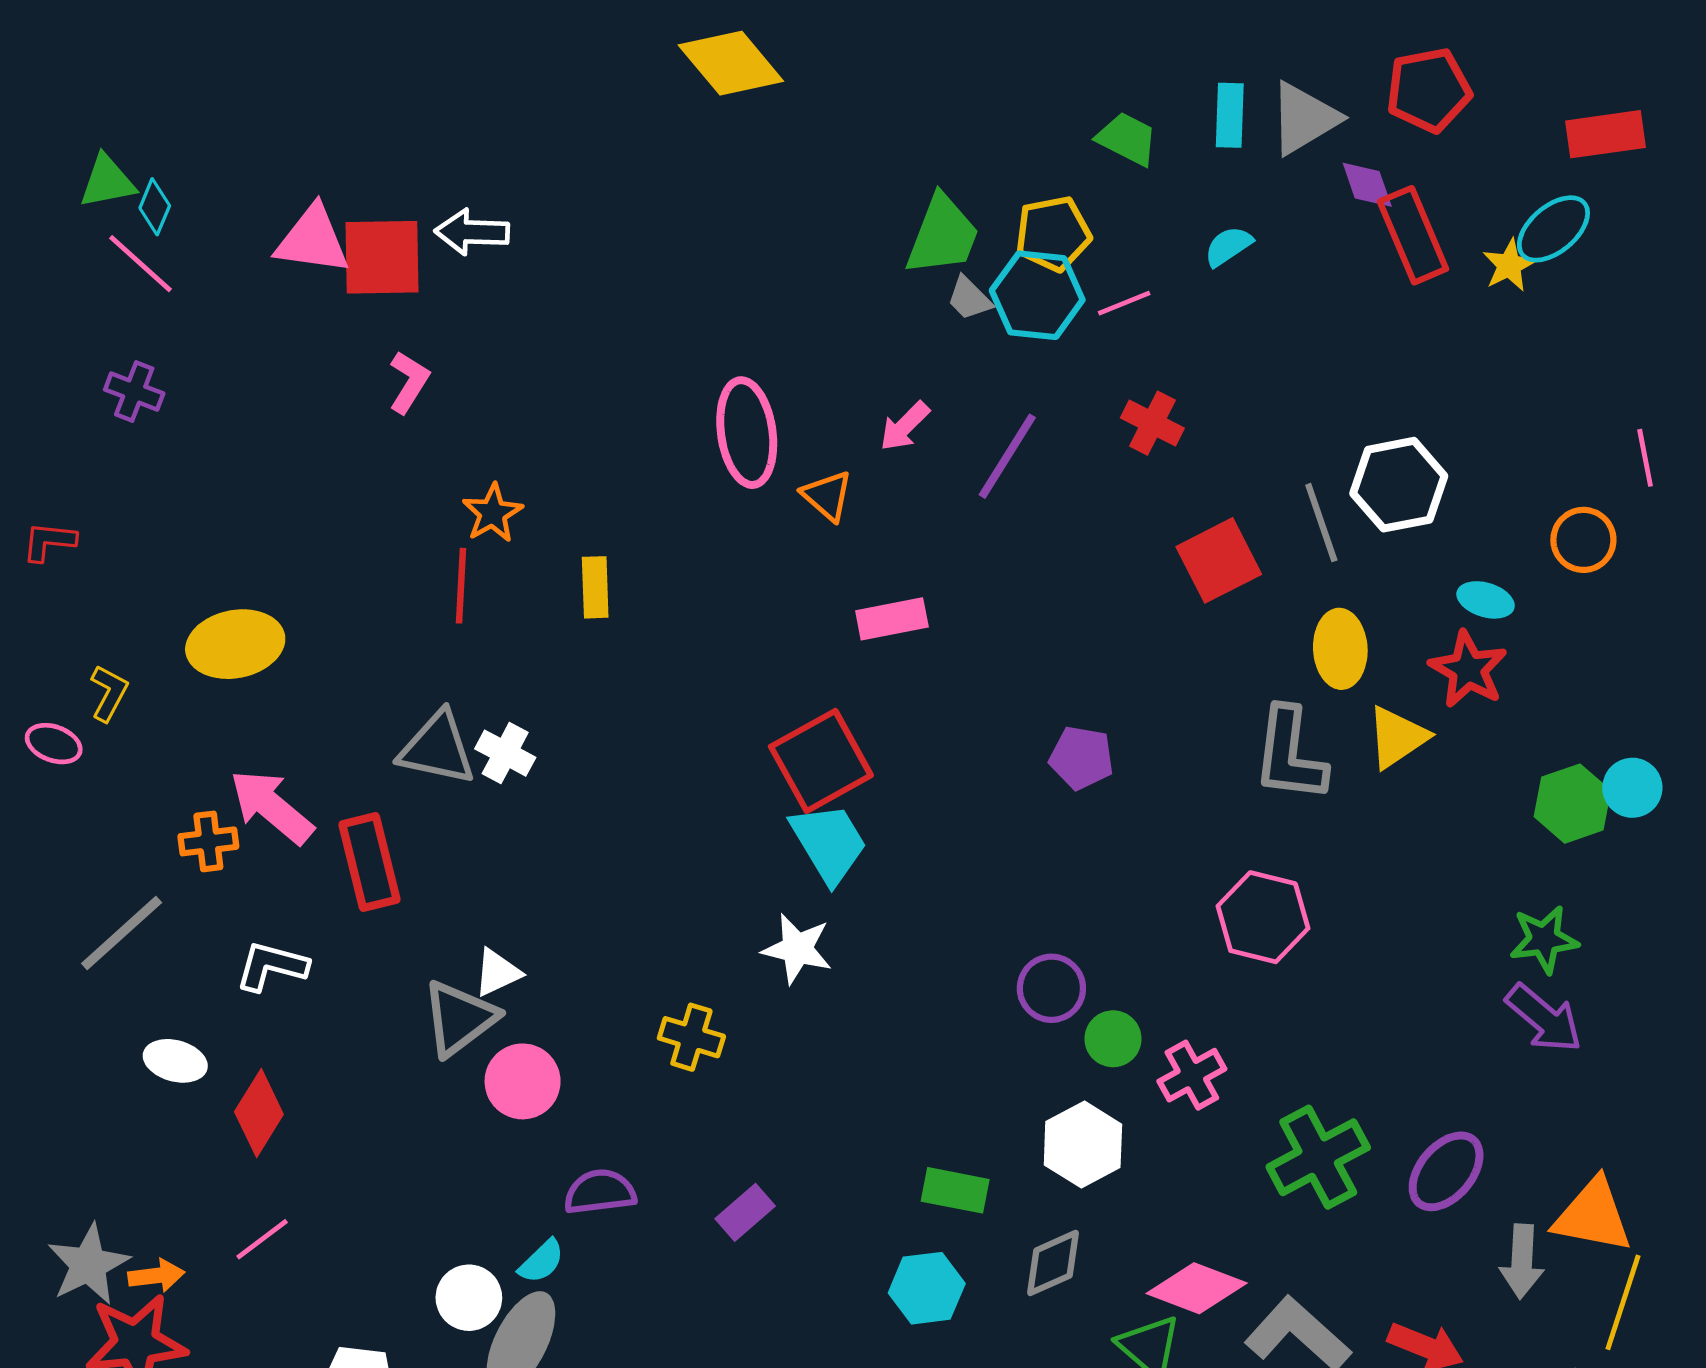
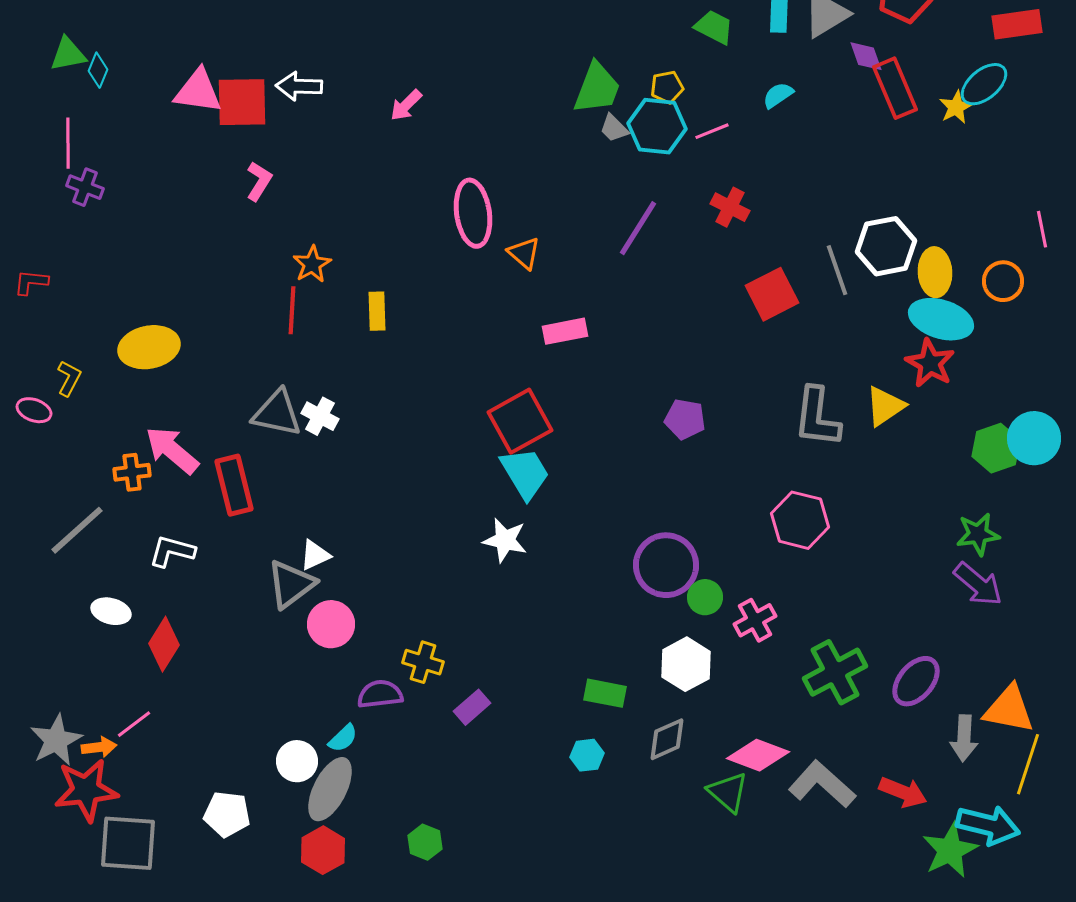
yellow pentagon: (1053, 234) -> (667, 87), size x0.7
pink line: (141, 264) -> (68, 143), moved, turned 48
pink arrow: (905, 426) -> (406, 105), moved
cyan ellipse: (1486, 600) -> (941, 319), size x1.8
yellow ellipse: (1340, 649) -> (935, 272), moved
cyan circle: (1632, 788) -> (1034, 438), size x1.4
purple circle: (1051, 988) -> (666, 565), size x1.5
yellow cross: (691, 1037) -> (423, 662), moved
pink line: (262, 1239) -> (134, 724), moved
cyan hexagon: (927, 1288) -> (587, 755), size x0.7

